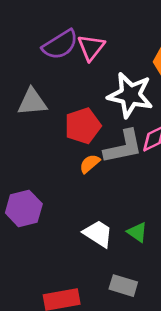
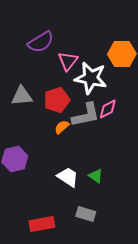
pink triangle: (91, 47) -> (68, 61), moved
gray triangle: (32, 102) -> (22, 96), moved

